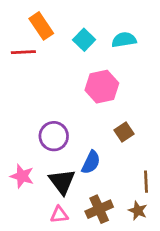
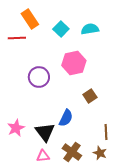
purple circle: (54, 136) -> (39, 77), moved
pink star: (22, 176) -> (16, 128), turned 30
brown cross: (99, 209) -> (72, 152), turned -30

